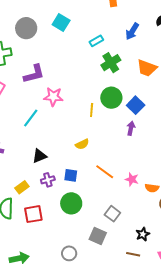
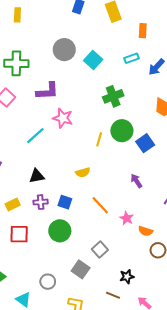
cyan square: (61, 23) -> (93, 60), moved
gray circle: (26, 28) -> (64, 50), moved
cyan rectangle: (96, 41) -> (132, 58), moved
green cross: (111, 63) -> (113, 96), moved
purple arrow: (131, 128) -> (136, 181), moved, turned -56

